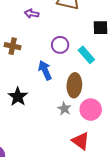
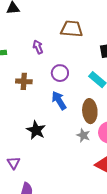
purple arrow: (32, 14) -> (38, 47), turned 64
purple circle: (60, 45) -> (60, 73), moved

